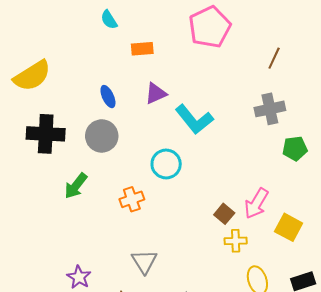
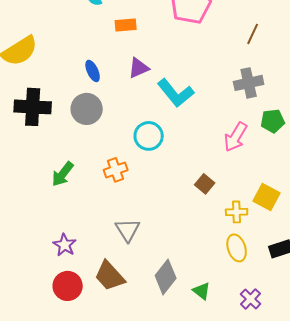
green arrow: (76, 186) -> (63, 174), moved
pink arrow: (256, 203) -> (236, 137), moved
yellow cross: (236, 241) -> (237, 212), moved

